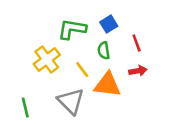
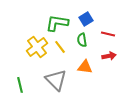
red line: (137, 43) -> (108, 34), turned -56
yellow line: (82, 70) -> (60, 47), moved
orange triangle: (107, 85) -> (85, 67), size x0.7

